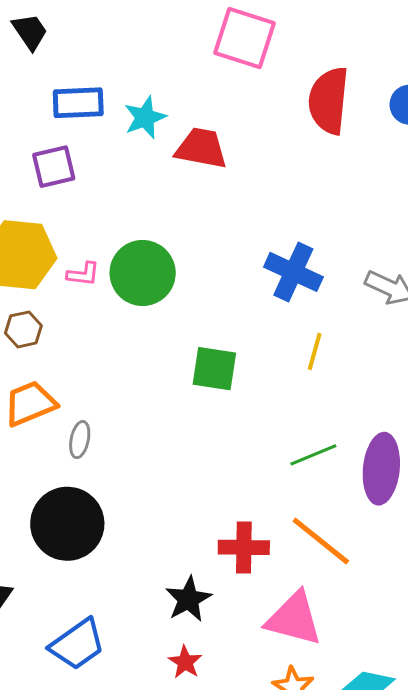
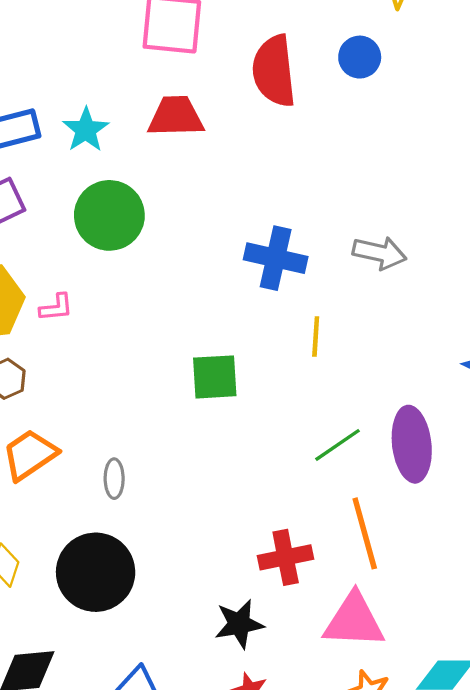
red trapezoid: (201, 148) -> (176, 116), moved
green circle: (143, 273) -> (109, 215), moved
gray ellipse: (80, 440) -> (114, 479), moved
orange line: (321, 541) -> (365, 533), turned 48
black star: (188, 599) -> (239, 624), turned 30

